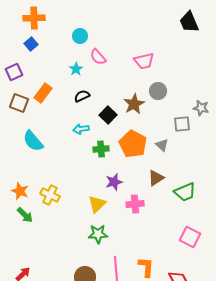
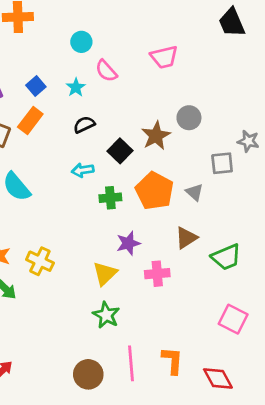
blue square: (31, 44) -> (36, 86), moved
pink trapezoid: (144, 61) -> (164, 57), moved
green star: (98, 234) -> (106, 315), turned 30

